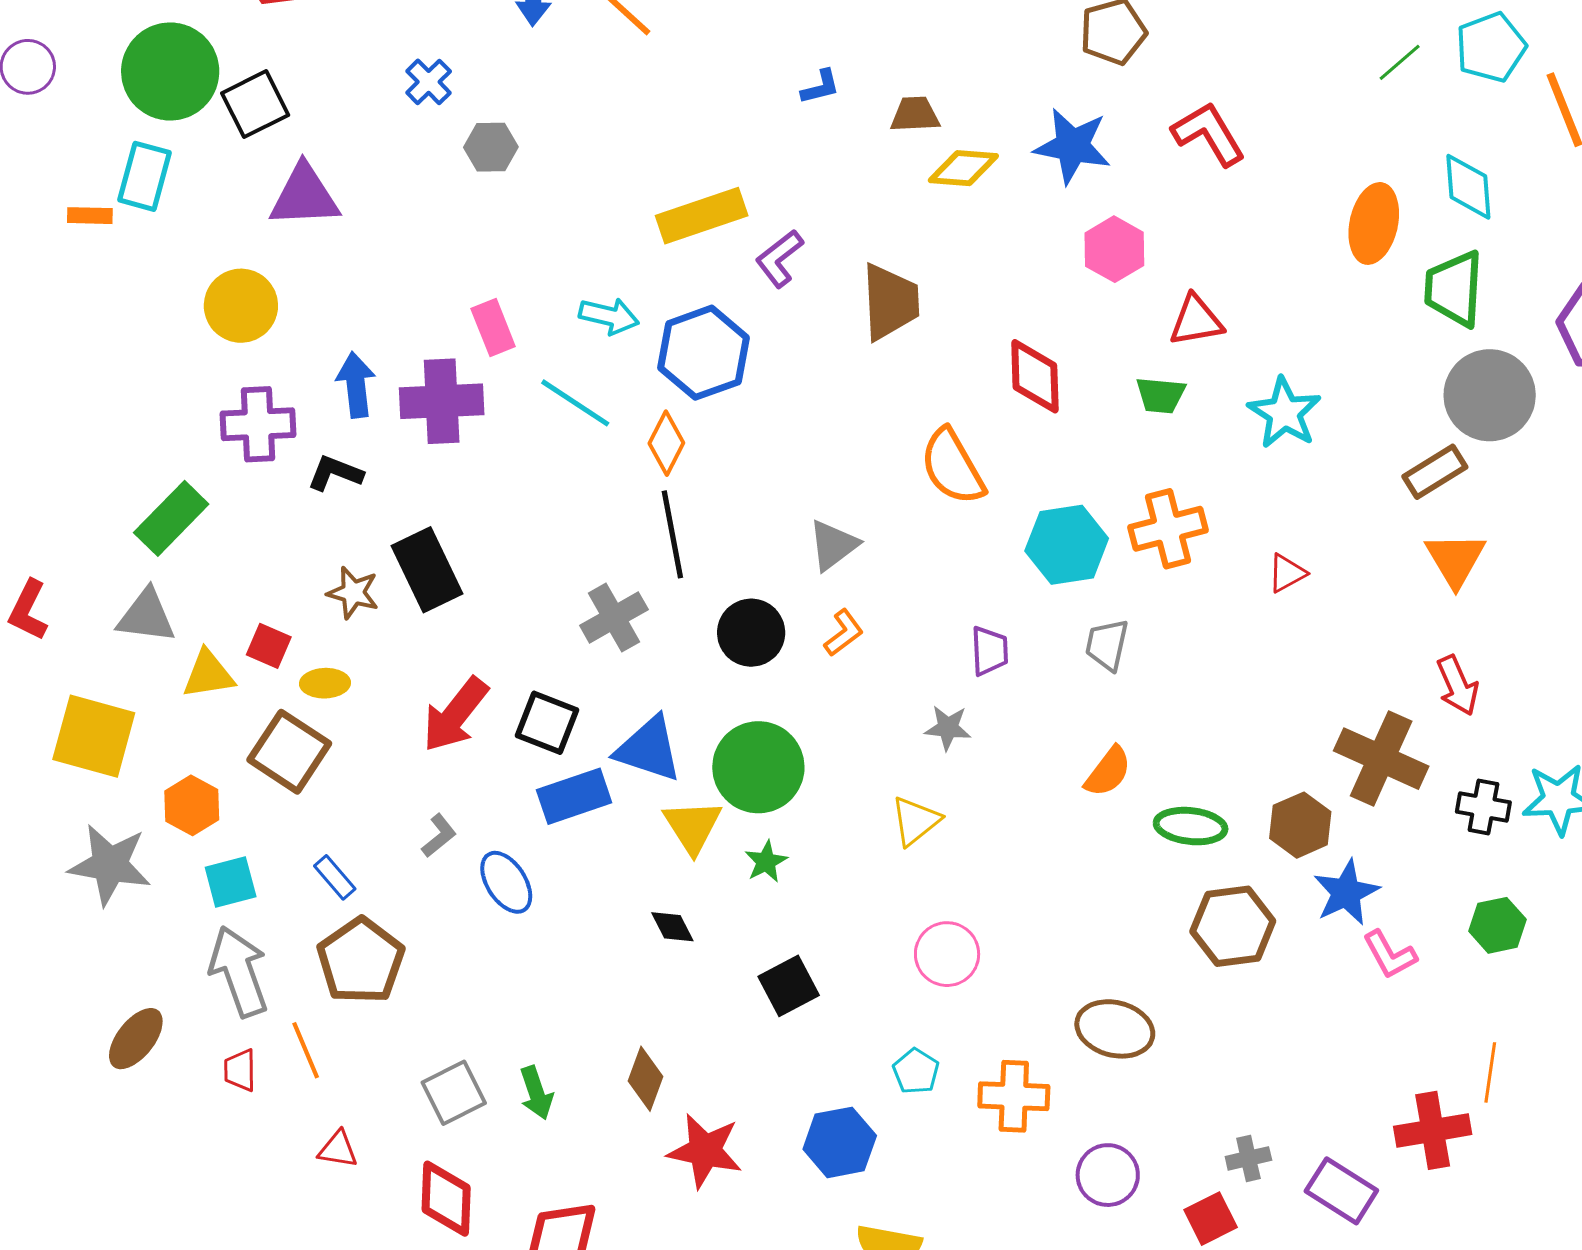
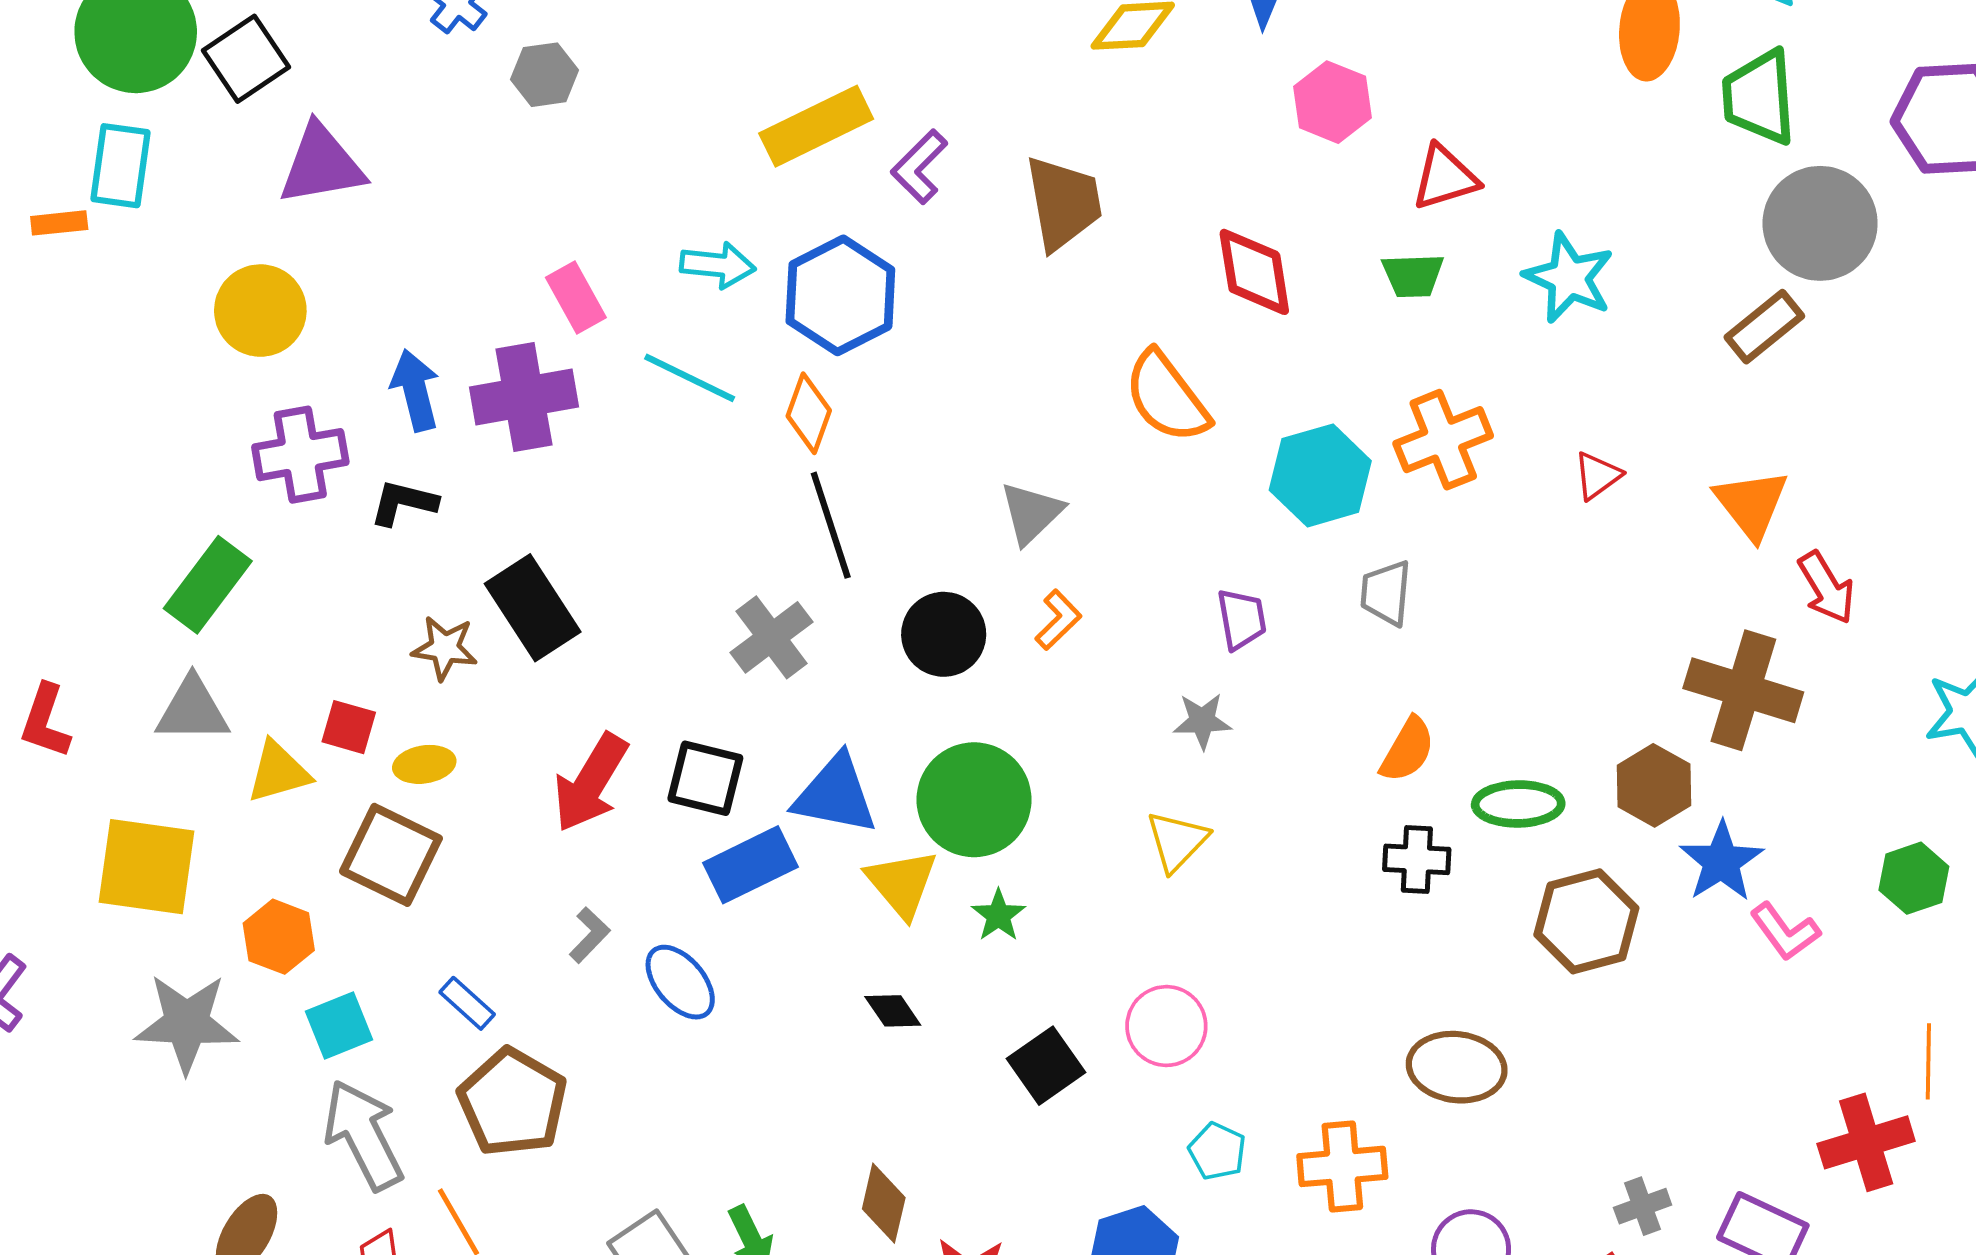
orange triangle: (1455, 559) -> (1751, 504), moved
black cross: (1483, 807) -> (1417, 859), moved
pink circle: (947, 954) -> (1166, 1026), moved

